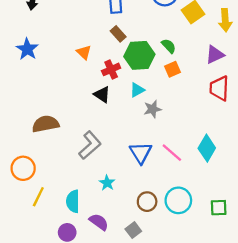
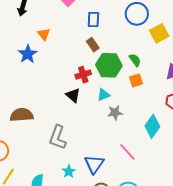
blue star: (27, 49) -> (28, 54), moved
orange triangle: (84, 52) -> (44, 34), moved
gray L-shape: (90, 145) -> (58, 137), turned 145
cyan diamond: (207, 148) -> (152, 126), moved
blue triangle: (141, 153) -> (94, 164), moved

